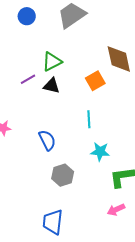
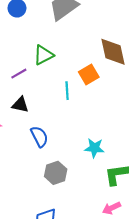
black triangle: (51, 86) -> (20, 105), moved
cyan line: (89, 119) -> (67, 91), moved

